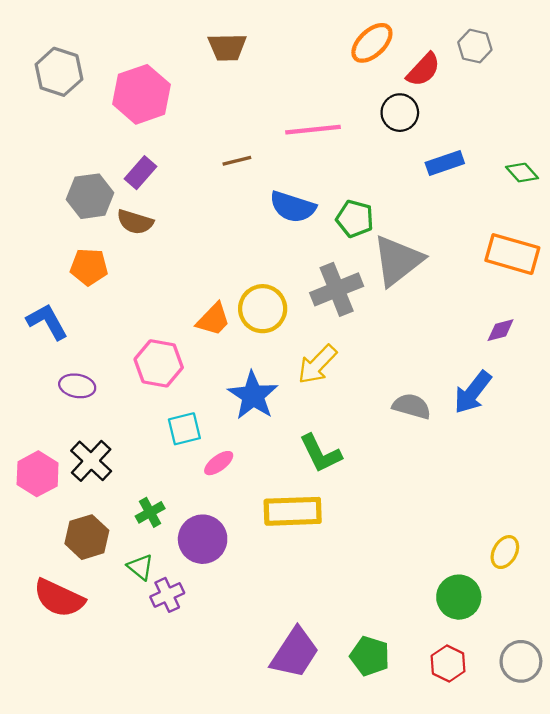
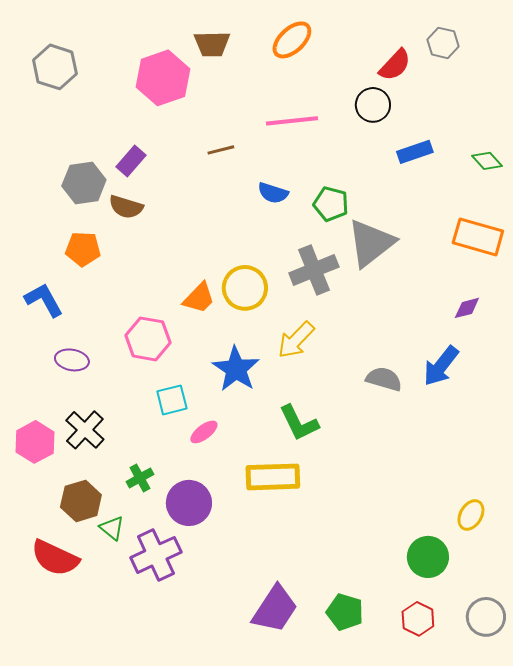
orange ellipse: (372, 43) -> (292, 40), moved
pink hexagon: (141, 94) -> (163, 78), moved
blue semicircle: (293, 207) -> (273, 193), size x0.7
green triangle: (140, 567) -> (112, 528), moved
purple cross: (167, 595) -> (156, 555), size x1.6

